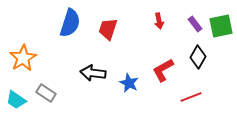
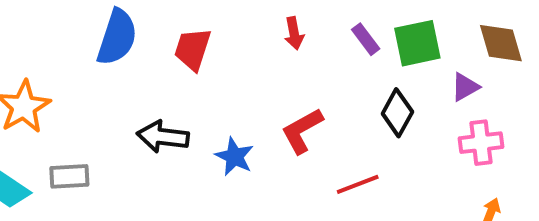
black diamond: (198, 57) -> (397, 113), moved
gray rectangle: (46, 93) -> (69, 176), turned -36

